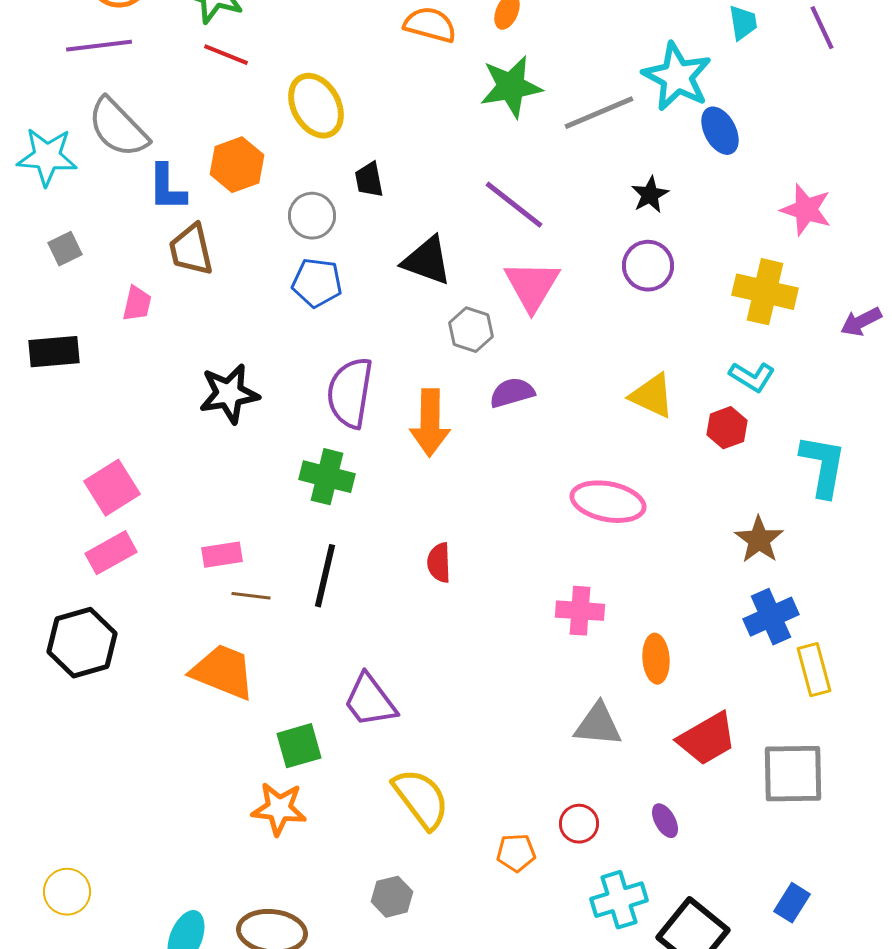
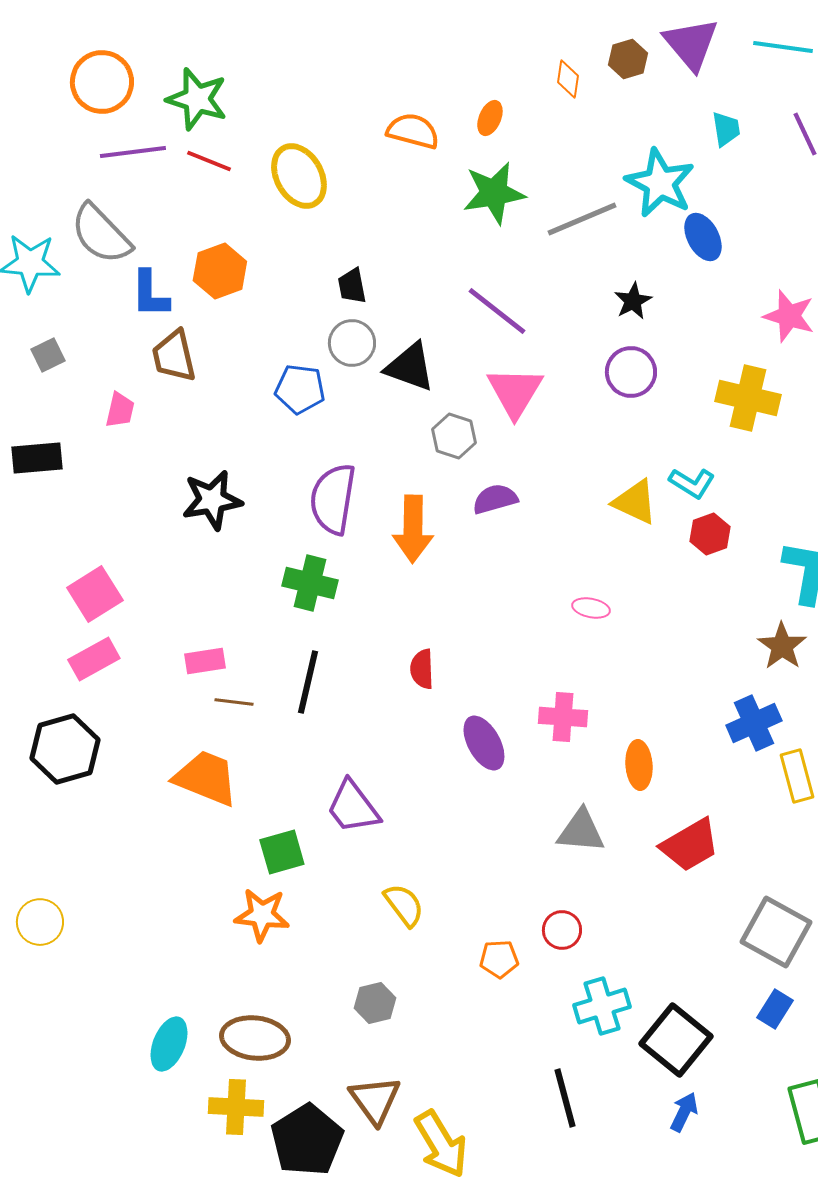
purple line: (99, 46) -> (133, 152), moved
yellow ellipse: (316, 106) -> (299, 176), moved
gray circle: (312, 216) -> (352, 343), moved
cyan L-shape: (752, 377) -> (692, 483), moved
pink ellipse: (608, 502) -> (591, 608), size x0.5
brown star: (759, 540) -> (782, 646), moved
gray square: (793, 774) -> (776, 932), moved, turned 30
yellow semicircle: (421, 799) -> (404, 905), size x0.7
purple ellipse: (665, 821) -> (484, 743), moved, size x1.6
yellow circle: (67, 892) -> (40, 922), moved

